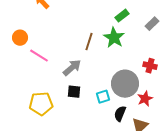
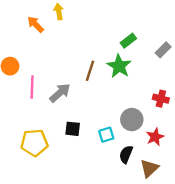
pink line: (39, 56) -> (32, 87), turned 60
gray arrow: (72, 68) -> (60, 93), moved
gray circle: (125, 84) -> (132, 120), size x0.7

